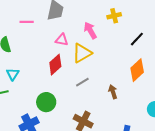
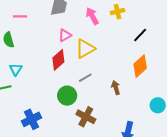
pink line: (27, 22) -> (20, 16), moved
pink arrow: (90, 30) -> (92, 16), moved
pink triangle: (62, 40) -> (65, 35), turned -40
green circle: (46, 102) -> (67, 96), moved

